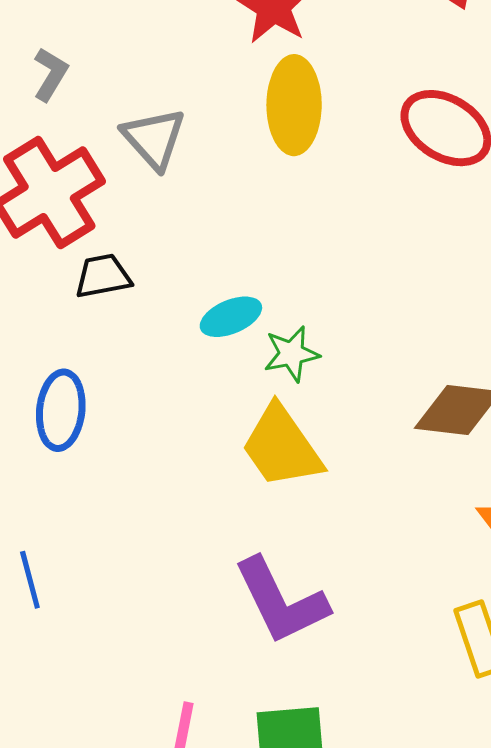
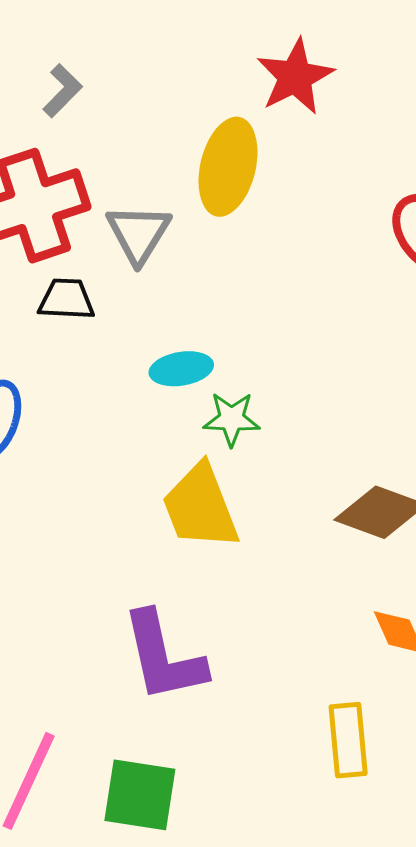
yellow ellipse: (294, 105) -> (228, 167), moved
gray triangle: (154, 138) -> (138, 234), moved

